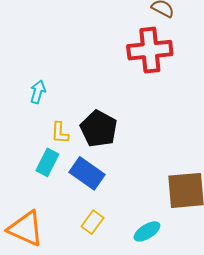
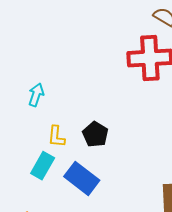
black pentagon: (99, 129) -> (95, 134), size x0.7

